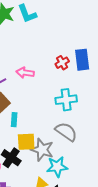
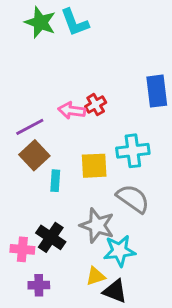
red cross: (62, 63) -> (96, 105), moved
yellow square: (26, 142) -> (94, 166), moved

